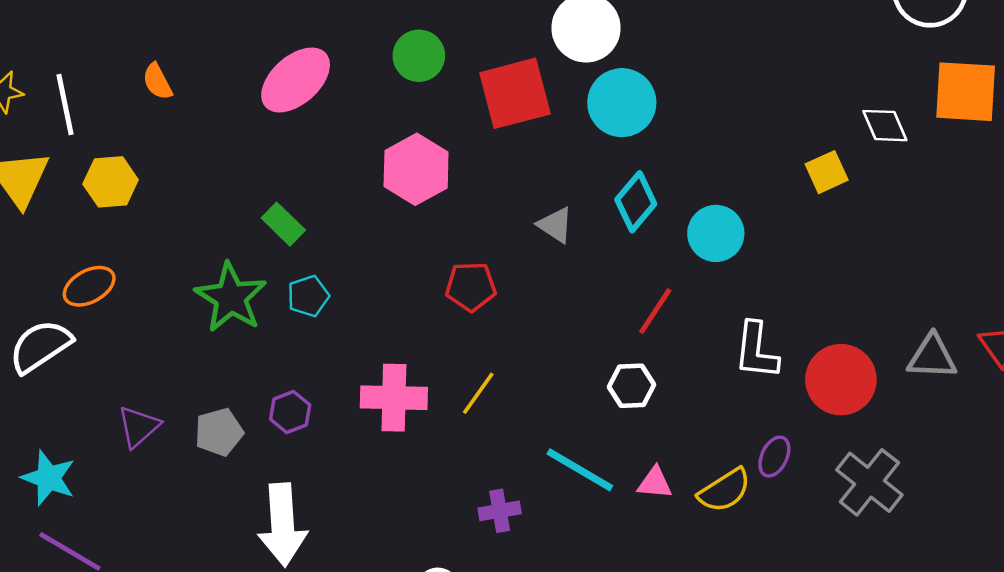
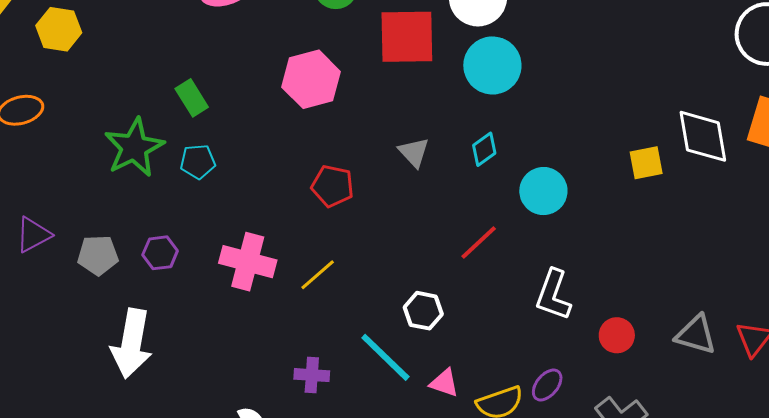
white diamond: (885, 126) -> (703, 136), size x1.5
cyan diamond: (636, 202) -> (484, 149), size x0.7
red circle: (841, 380) -> (617, 335), size x0.6
white hexagon: (631, 386) -> (423, 311), moved

